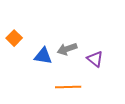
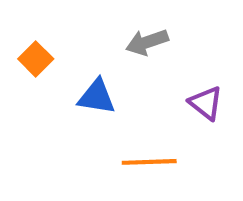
gray arrow: (67, 49) -> (147, 42), moved

